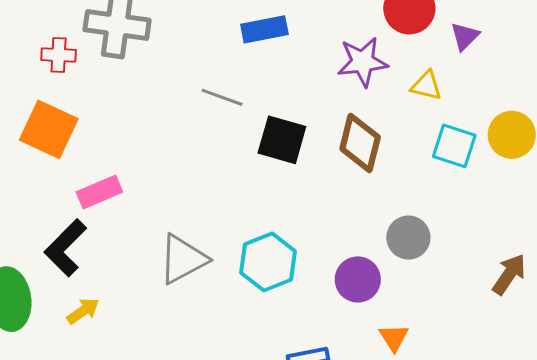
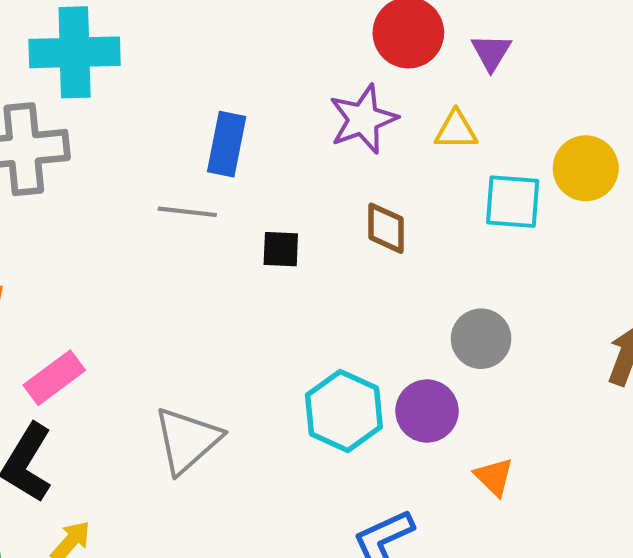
blue rectangle: (264, 29) -> (227, 144), moved, turned -54
black square: (282, 140) -> (281, 249), size x0.6
brown diamond: (360, 143) -> (386, 228), size x0.7
cyan hexagon: (268, 262) -> (344, 411), moved

